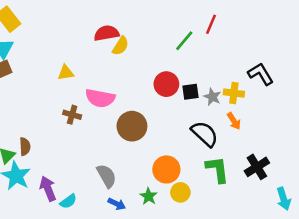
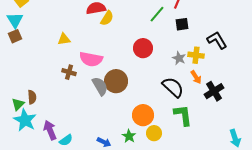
black square: (191, 92) -> (182, 24), moved
black cross: (257, 167) -> (214, 91), moved
gray semicircle: (106, 176) -> (100, 86), moved

